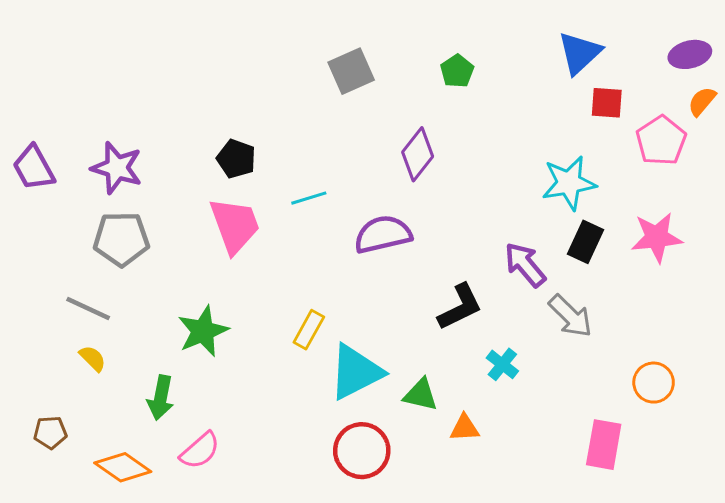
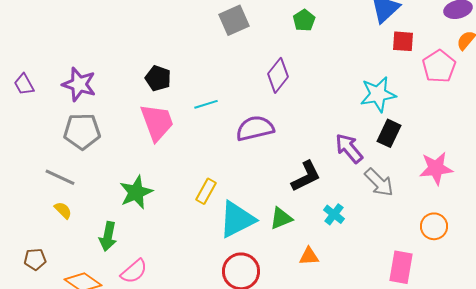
purple trapezoid: (34, 168) -> (24, 84), size x0.7
pink star: (657, 237) -> (436, 168), moved
green triangle: (421, 395) -> (281, 218), moved, turned -35

